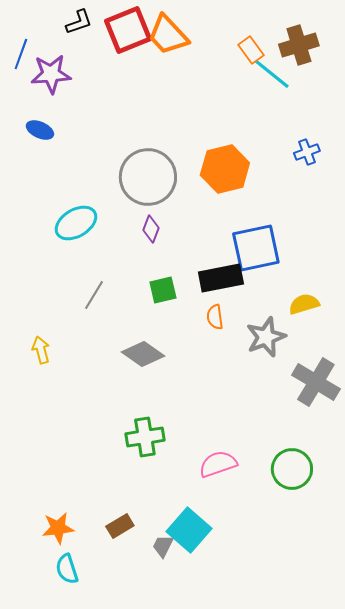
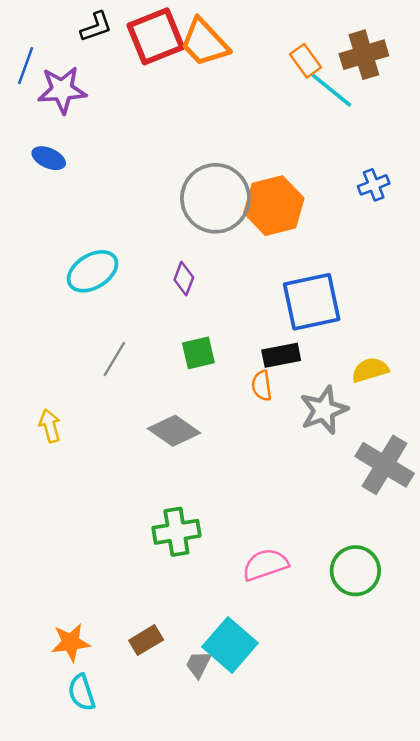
gray circle: (148, 177) -> (215, 198), moved
black rectangle: (221, 278) -> (281, 355), moved, size x0.7

